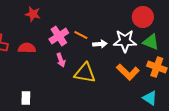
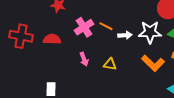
pink arrow: (61, 60) -> (84, 59), moved
yellow triangle: (85, 73) -> (110, 64), size x0.6

